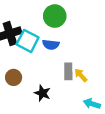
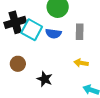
gray rectangle: (68, 71) -> (80, 32), moved
yellow arrow: (81, 75) -> (81, 63), turned -40

